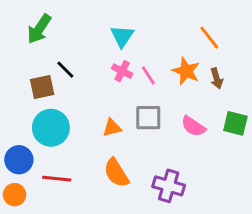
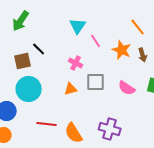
pink cross: (122, 71) -> (76, 63), moved
pink line: (148, 75) -> (96, 41), moved
orange semicircle: (116, 173) -> (74, 133), moved
red line: (57, 179) -> (47, 124), moved

